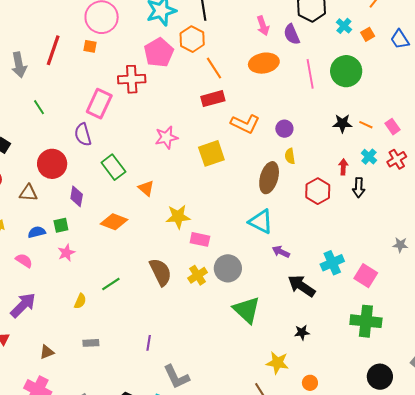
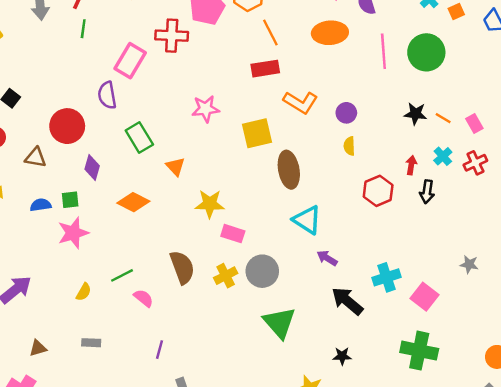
green line: (39, 107) -> (83, 29), moved, turned 35
brown ellipse: (269, 178) -> (289, 170), moved, turned -32
pink star: (66, 253) -> (73, 233), size x1.5
pink semicircle: (24, 260) -> (143, 298), moved

